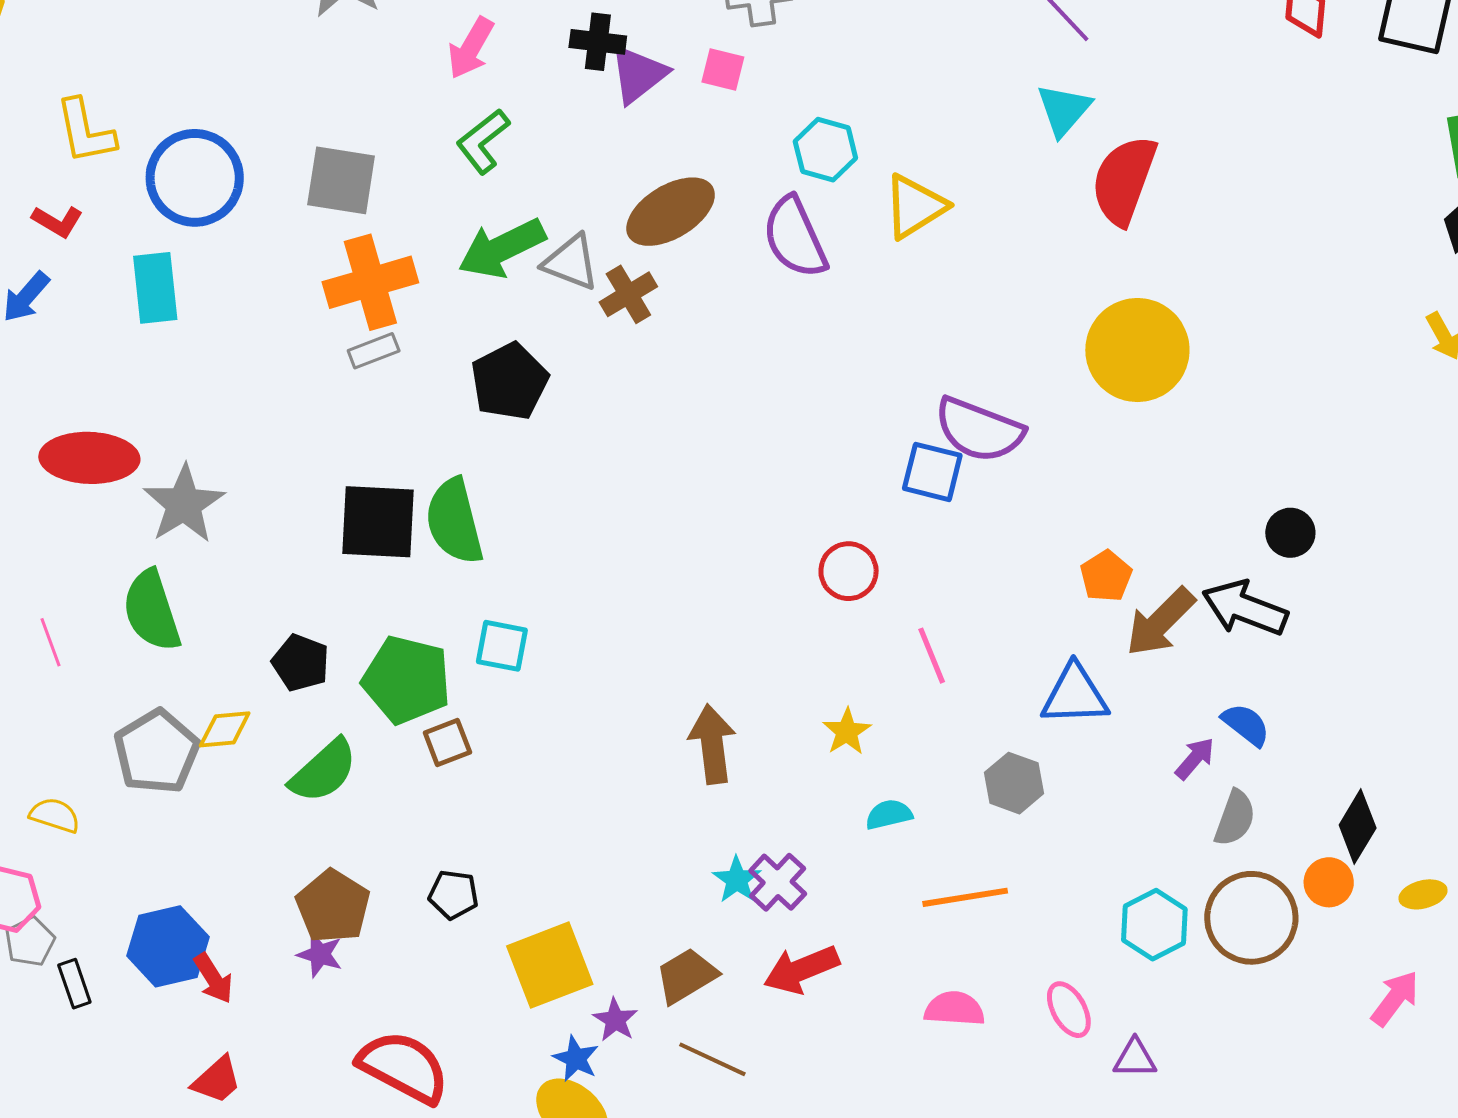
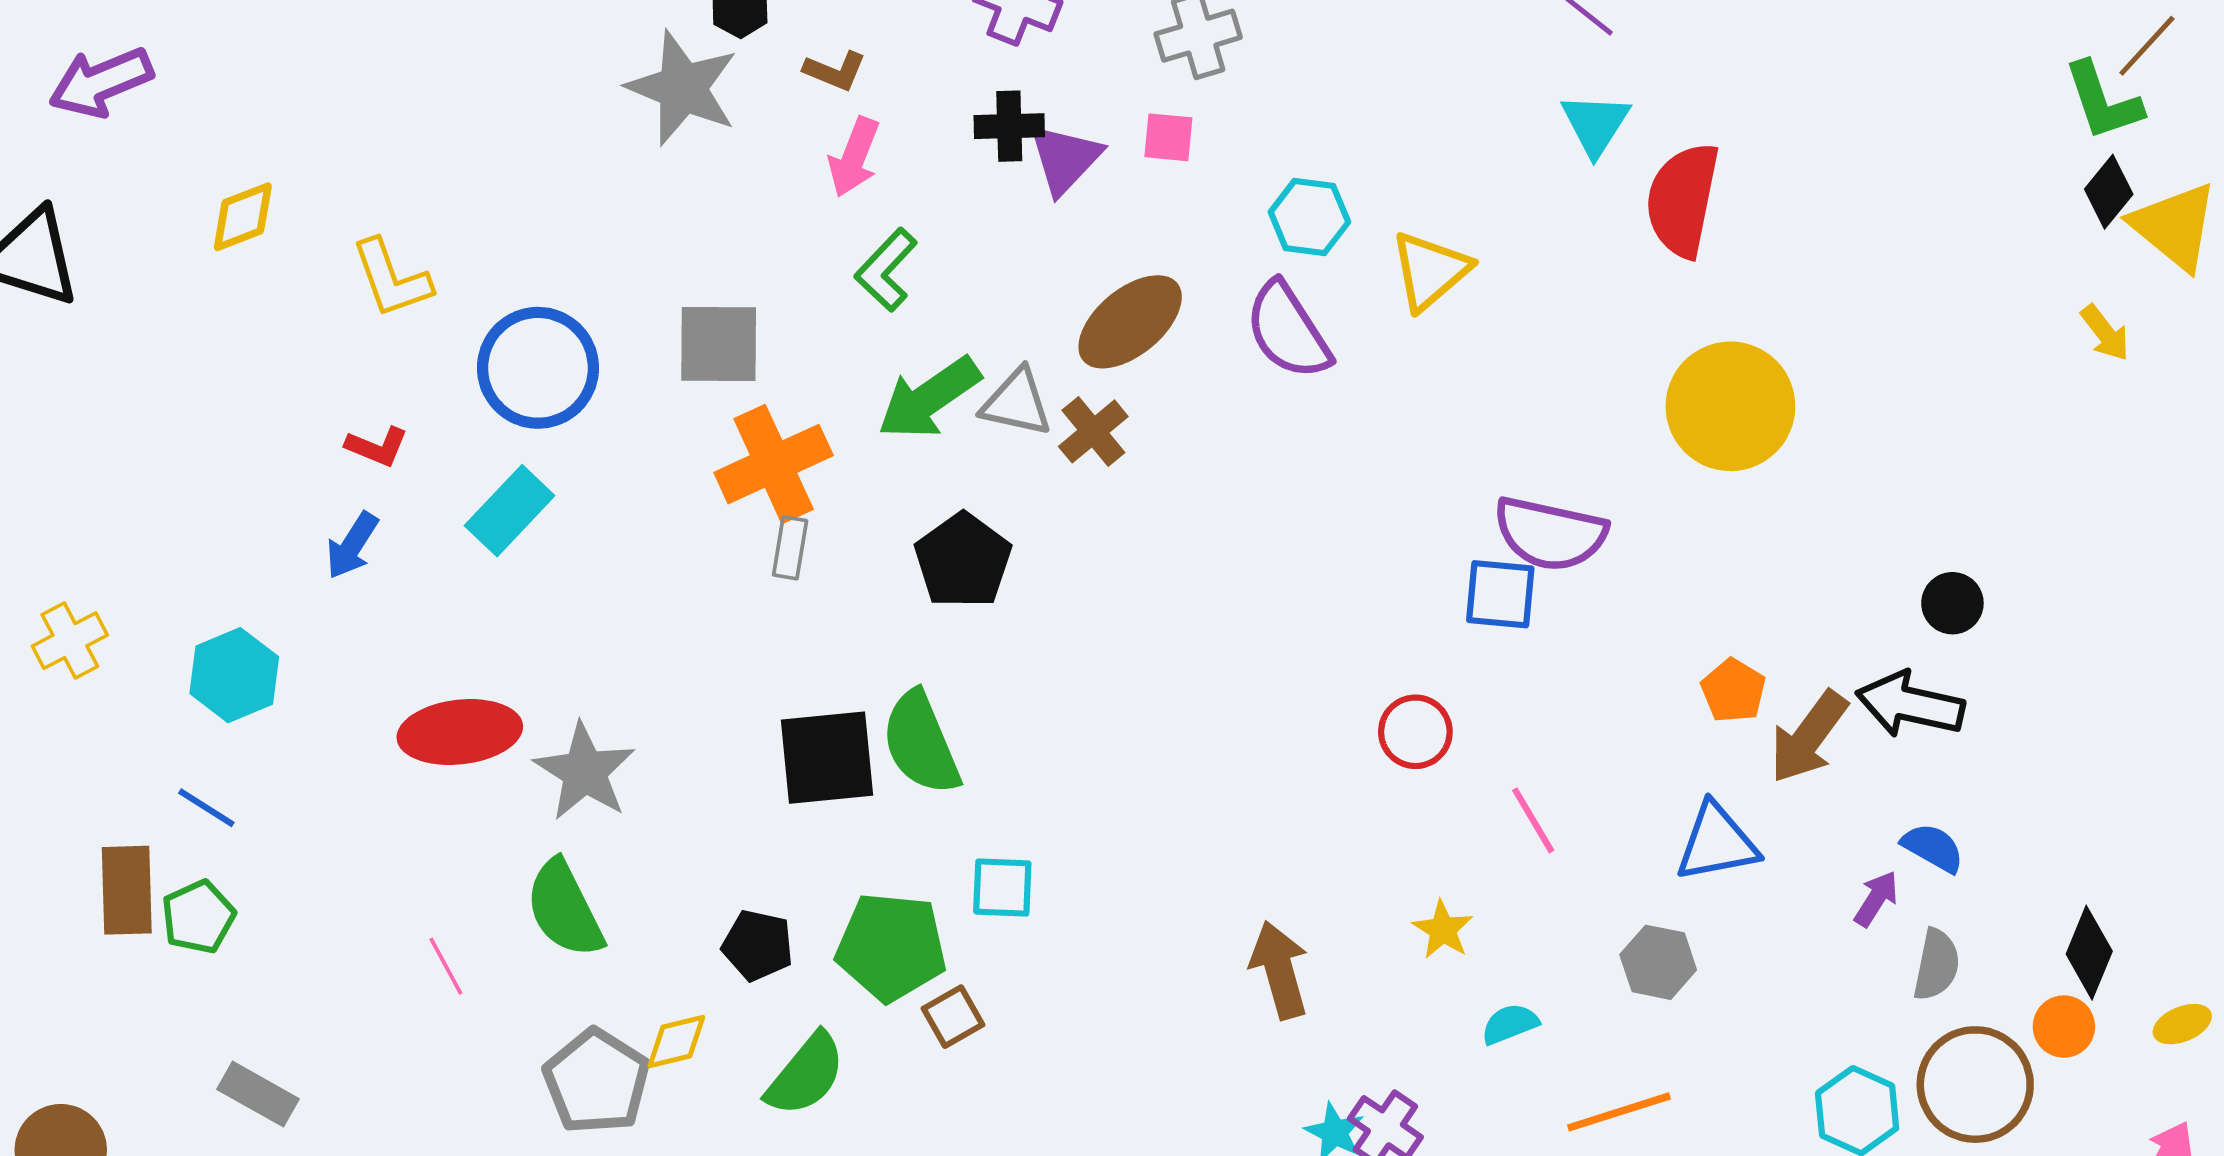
yellow L-shape: (85, 131) -> (391, 279), moved
cyan rectangle: (155, 288) -> (510, 511), turned 58
gray rectangle: (374, 351) -> (790, 548), turned -51

